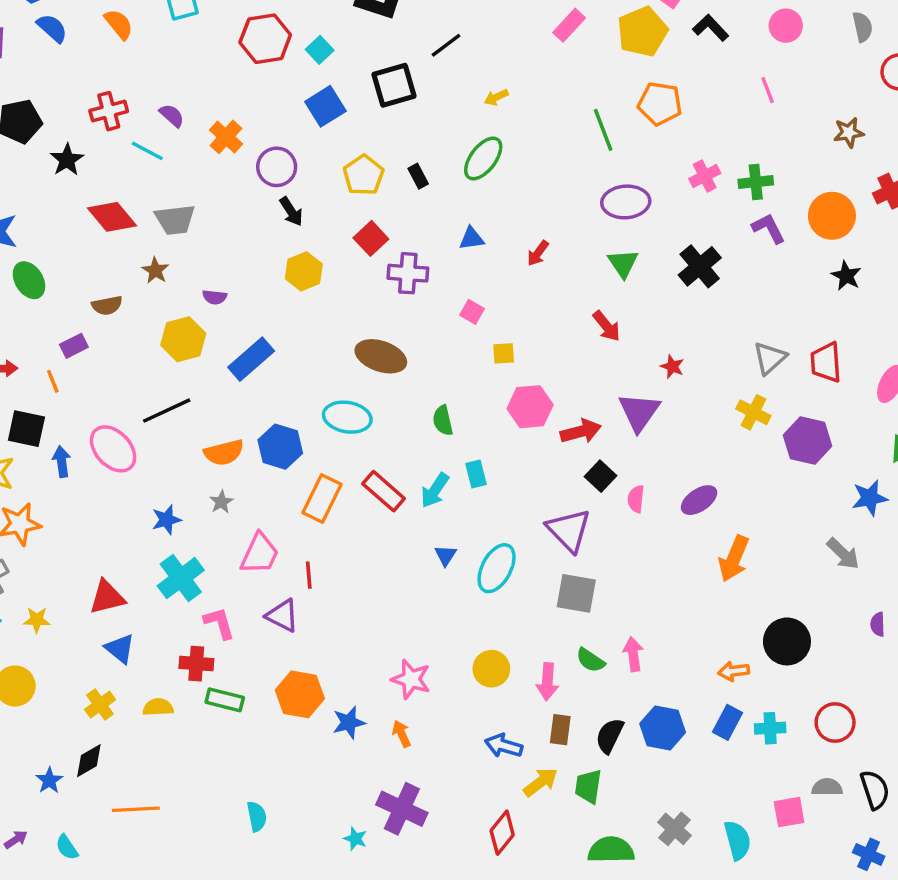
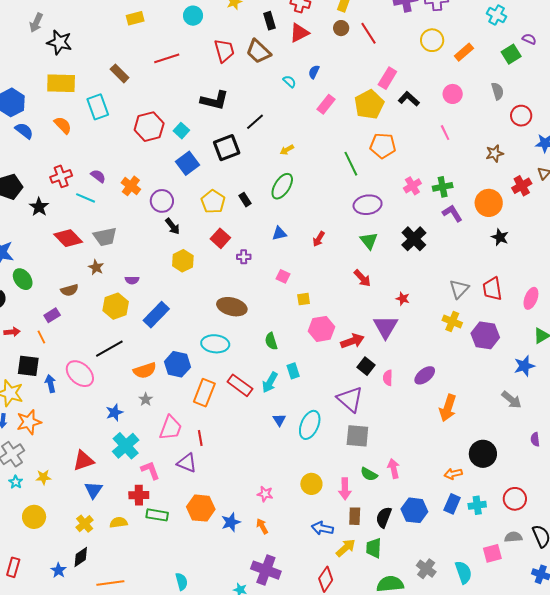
purple cross: (408, 273) -> (244, 257), size x0.6
blue triangle: (120, 649) -> (93, 490), turned 30
pink star: (411, 679) -> (265, 494), size x0.7

